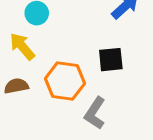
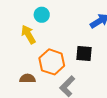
brown semicircle: (16, 86) -> (27, 78), moved

